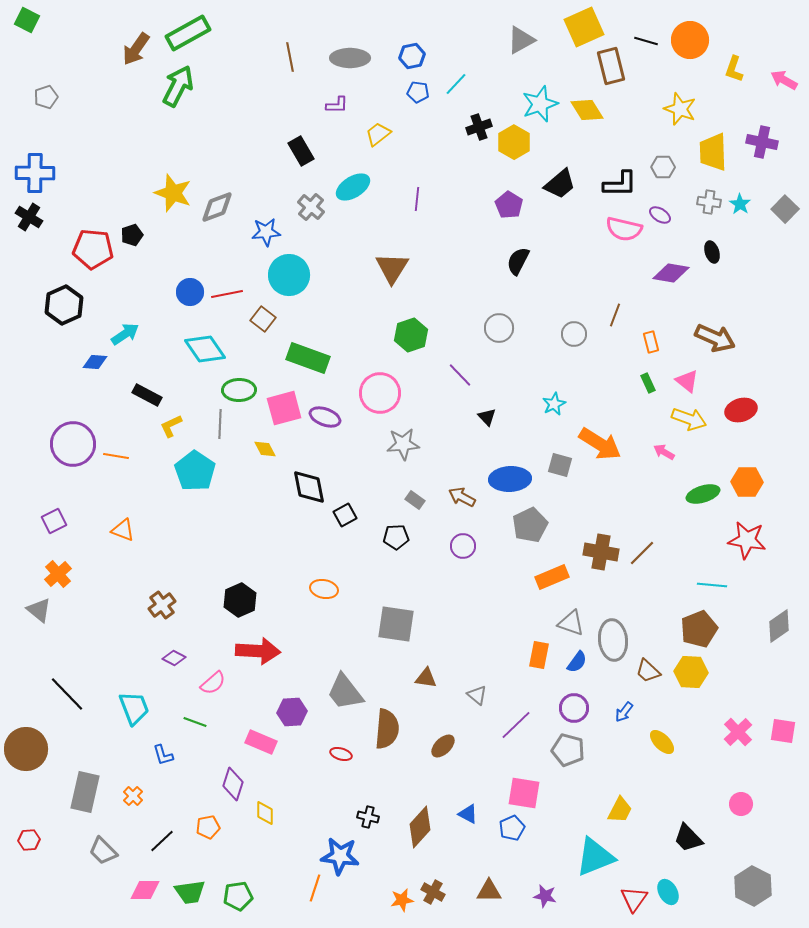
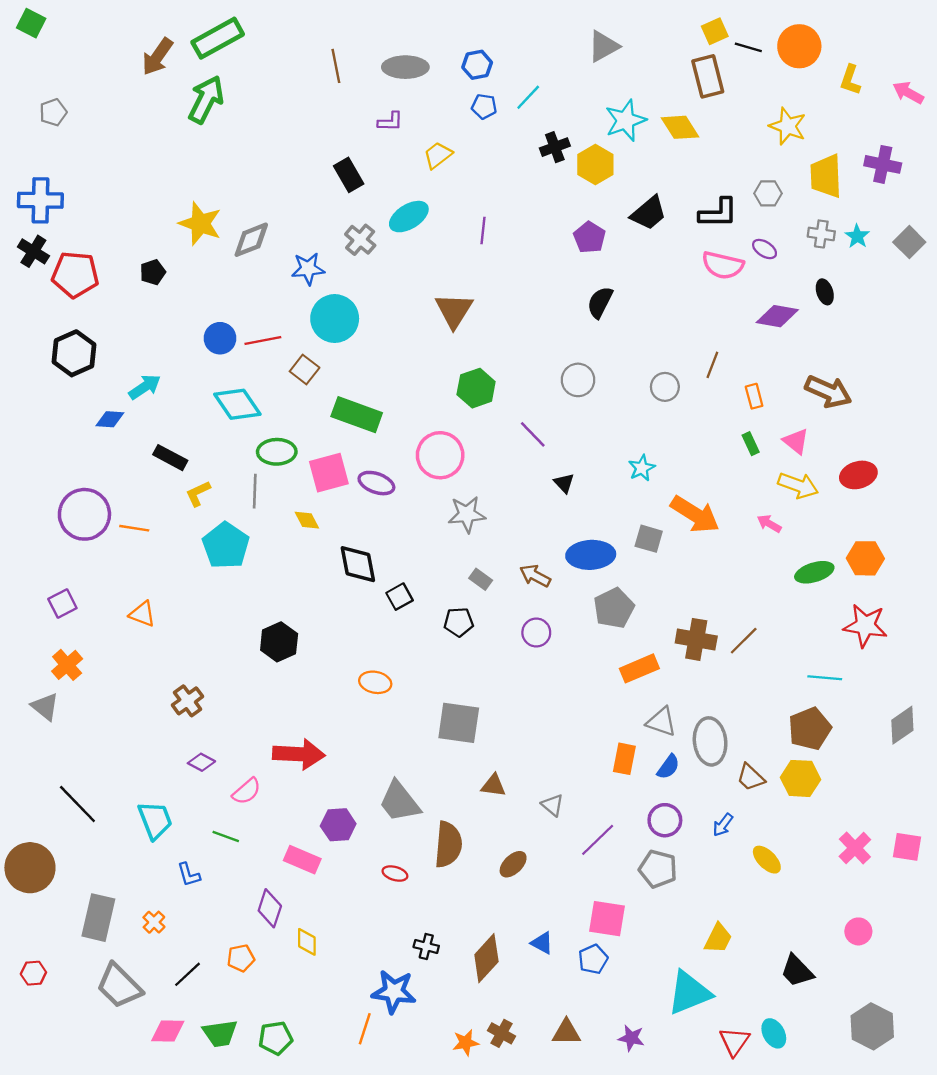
yellow square: (584, 27) -> (715, 31), moved, size x0.6
red pentagon: (93, 249) -> (75, 274), moved
black hexagon: (240, 600) -> (279, 642), moved
gray trapezoid: (103, 851) -> (119, 986), size x1.4

